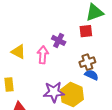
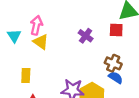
pink arrow: (43, 55) -> (36, 25), moved
brown cross: (87, 62) -> (113, 63), turned 35

